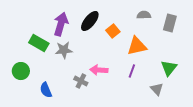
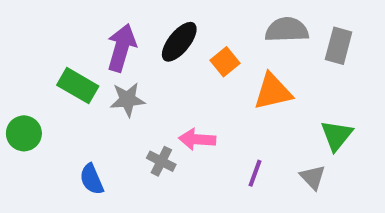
gray semicircle: (144, 15) -> (287, 30), size x1.5
green circle: (21, 71) -> (24, 133), moved
purple line: (132, 71) -> (255, 173), moved

